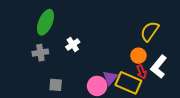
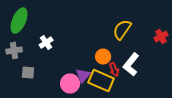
orange circle: (138, 56) -> (103, 57), moved
gray square: (56, 85) -> (28, 73), moved

